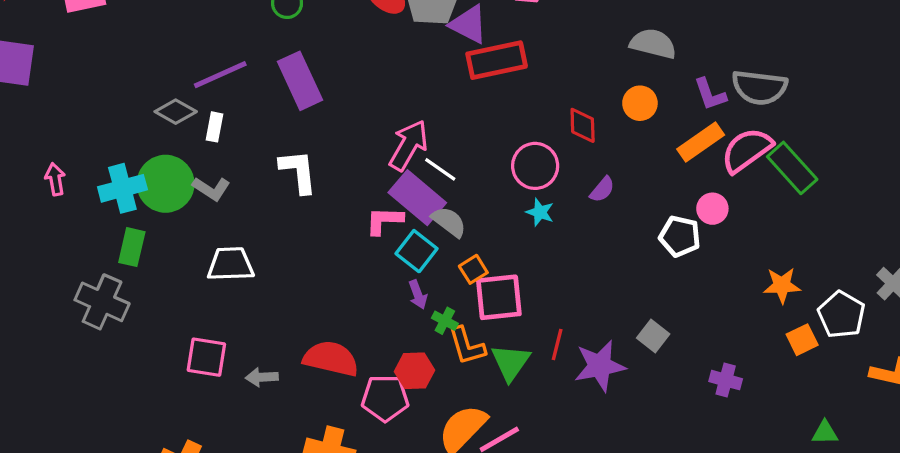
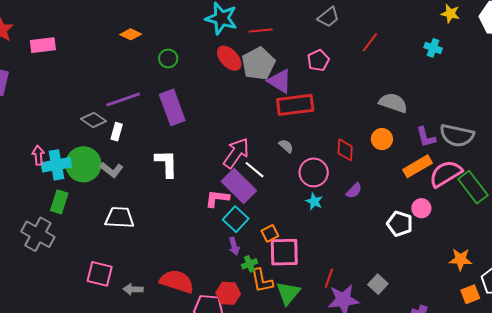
pink arrow: (55, 179) -> (38, 155), moved
gray semicircle: (449, 222) -> (286, 146), moved, size x0.7
green cross: (445, 321) -> (250, 264), turned 35
red line: (557, 344) -> (329, 278), moved

